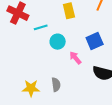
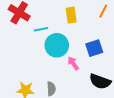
cyan circle: (58, 42) -> (57, 45), size x1.5

